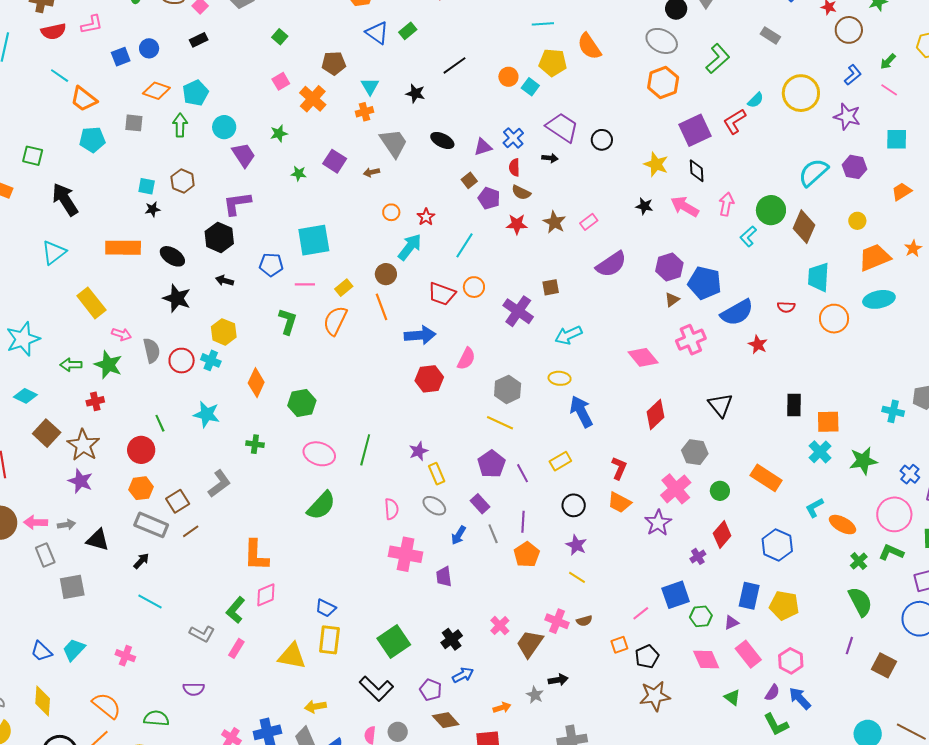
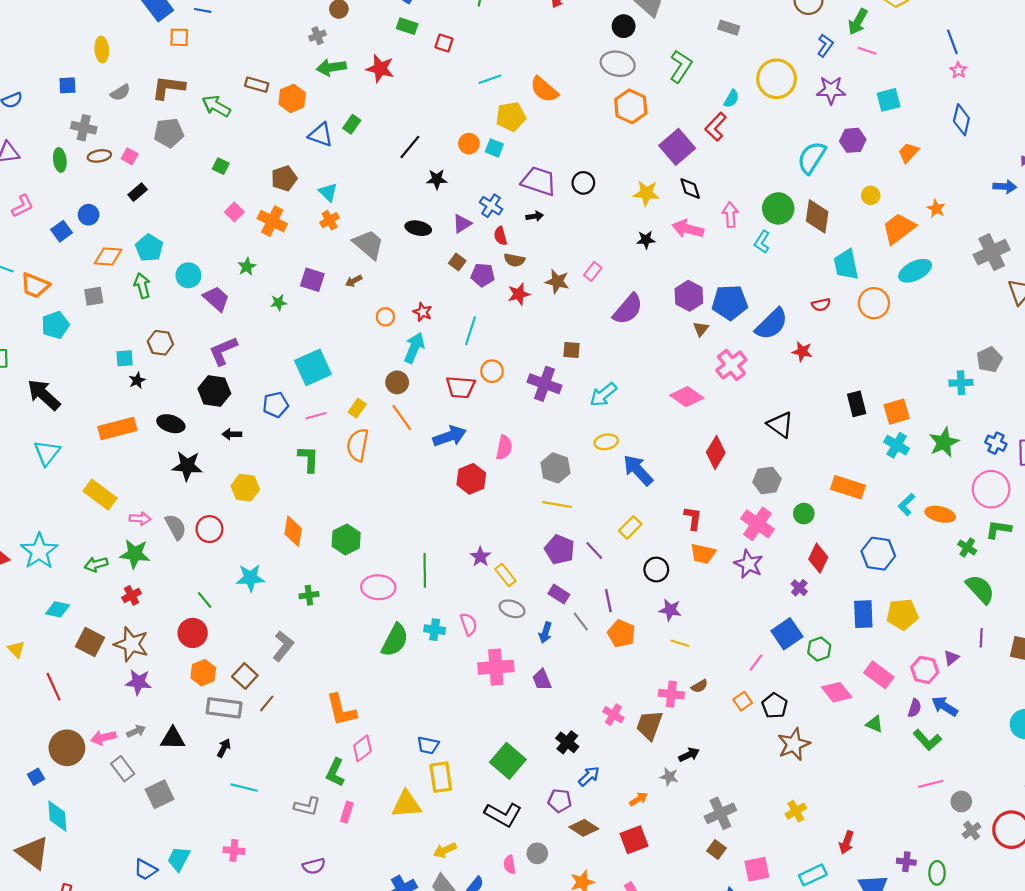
green arrow: (888, 61) -> (858, 22), size x1.4
black star: (415, 93) -> (437, 179), moved
brown square: (551, 287) -> (571, 350), turned 30
cyan cross: (211, 360) -> (435, 630), moved
purple triangle: (731, 623) -> (951, 658), moved

